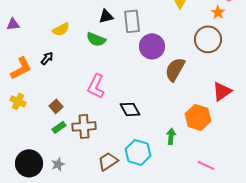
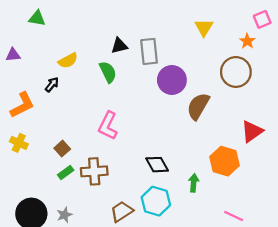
green semicircle: (96, 39) -> (108, 72), turned -138
black arrow: (47, 58) -> (52, 85), moved
black diamond: (130, 109) -> (157, 165), moved

